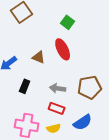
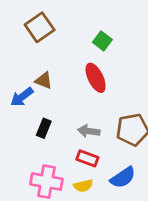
brown triangle: (39, 57) -> (44, 81), moved

